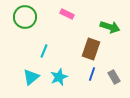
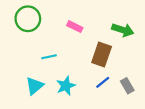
pink rectangle: (67, 14) -> (75, 27), moved
cyan line: (44, 51) -> (49, 57), turned 56
blue line: (92, 74) -> (103, 82), turned 32

